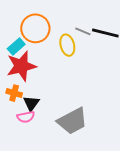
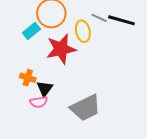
red star: (21, 66) -> (61, 49), moved

